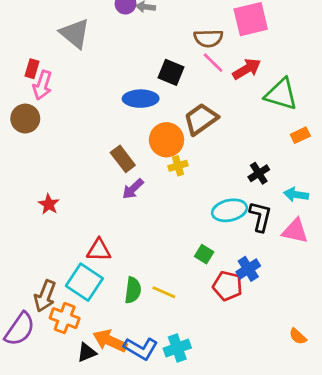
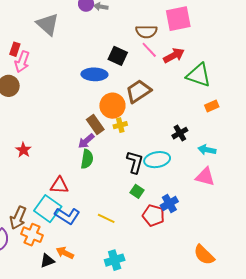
brown rectangle: (123, 159) -> (95, 125), moved
black L-shape: (260, 217) -> (135, 162), moved
green semicircle: (133, 290) -> (87, 159), moved
orange semicircle: (298, 336) -> (204, 255), size x1.6
orange arrow: (110, 341) -> (65, 253), size x0.7
blue L-shape: (141, 348) -> (67, 216), moved

